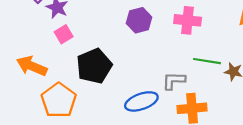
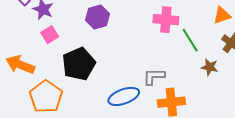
purple hexagon: (139, 20) -> (98, 17), moved
green line: (207, 61) -> (190, 40), moved, turned 50

